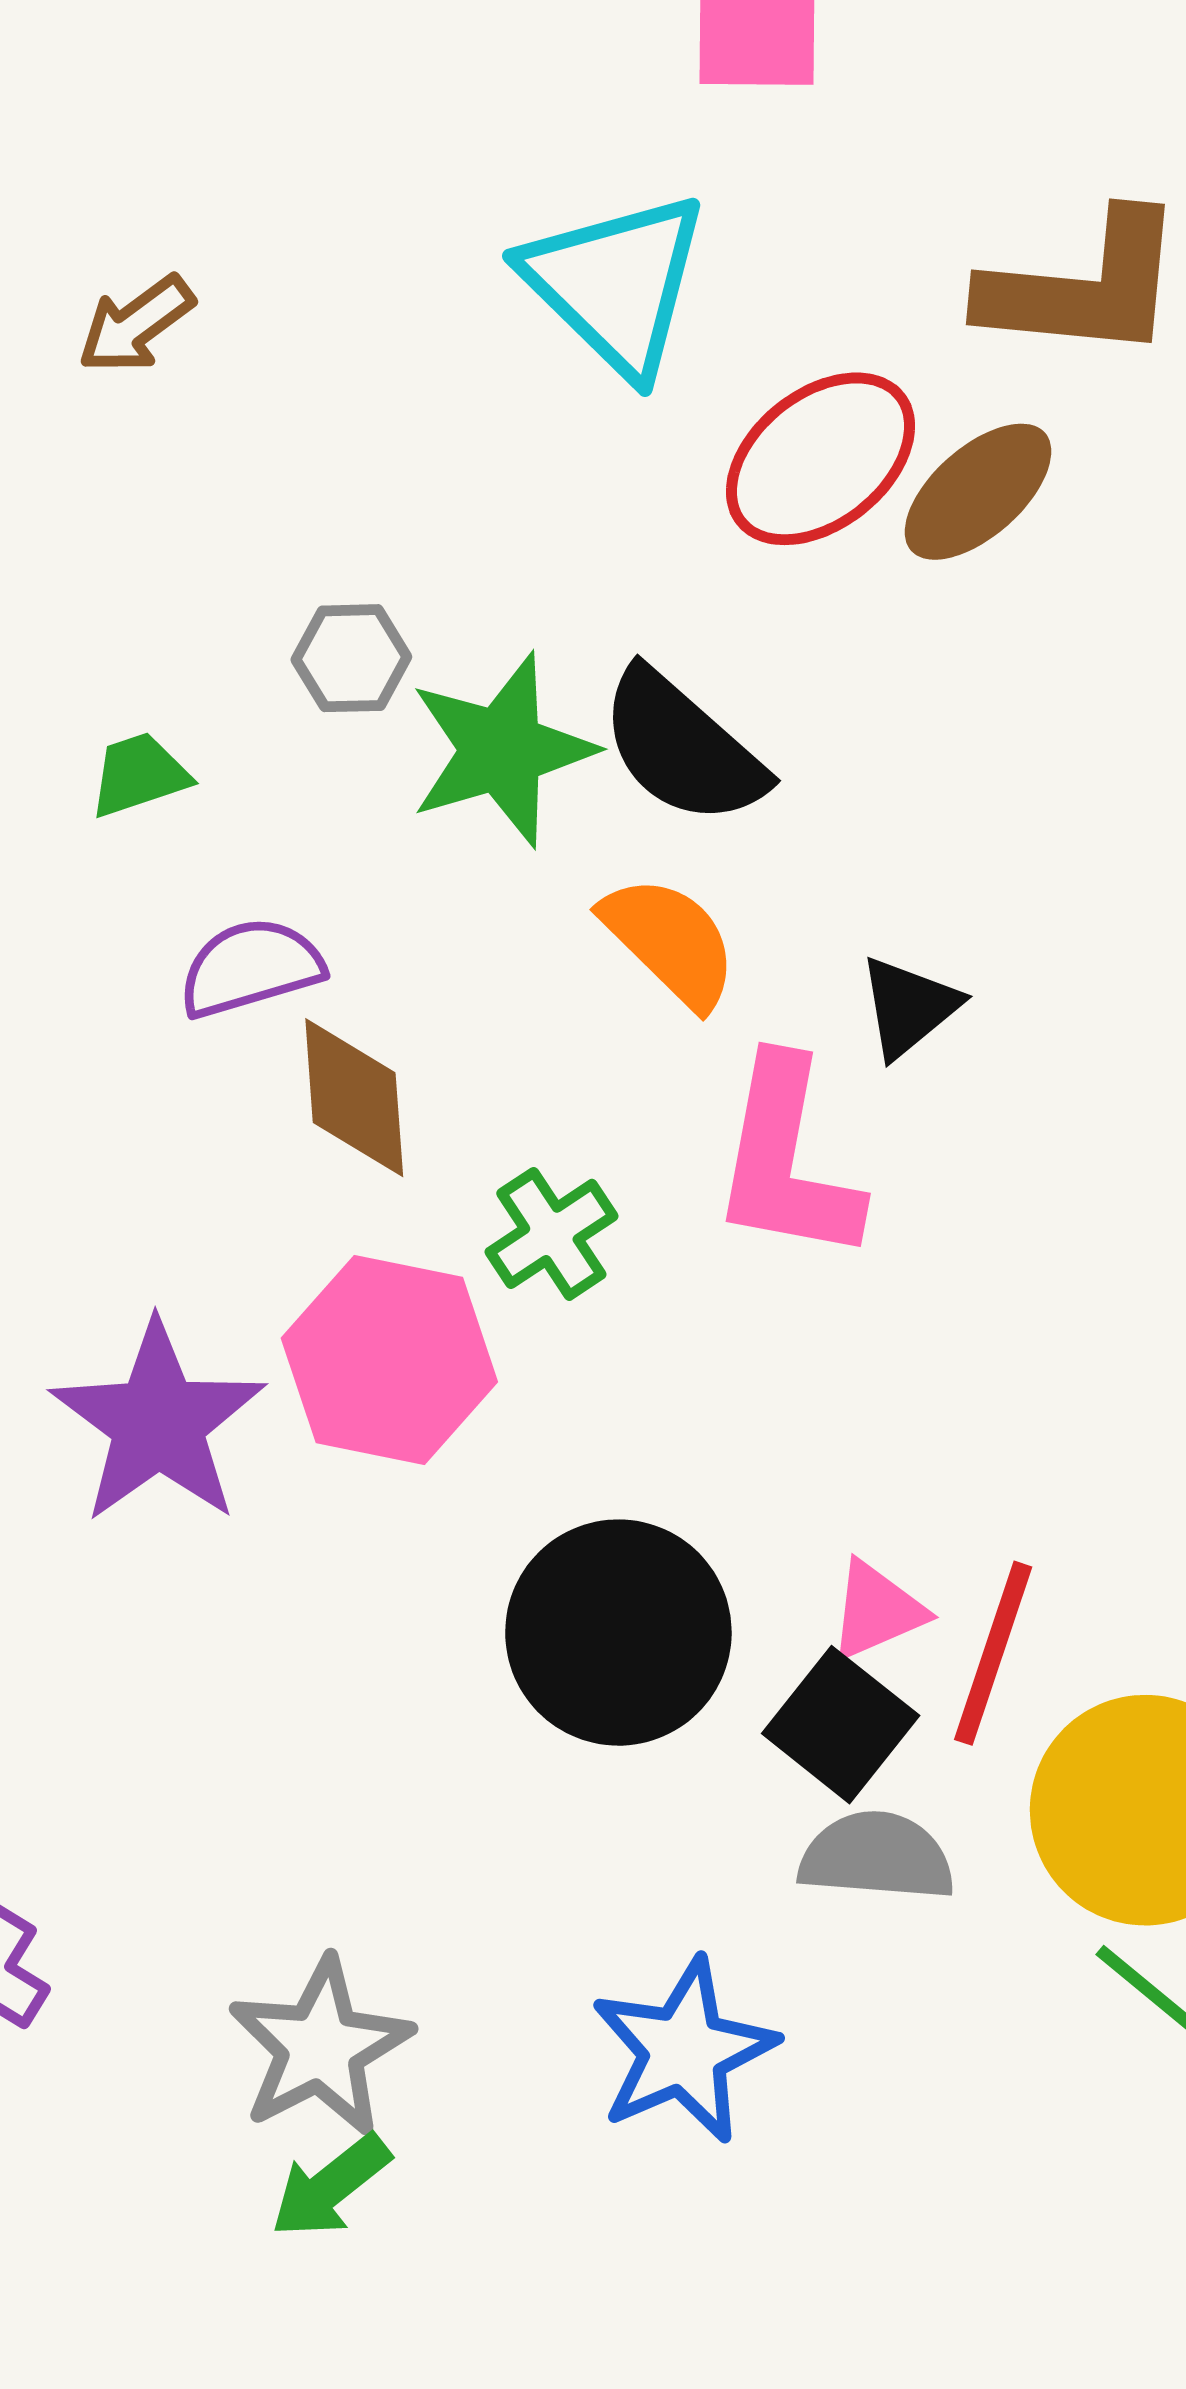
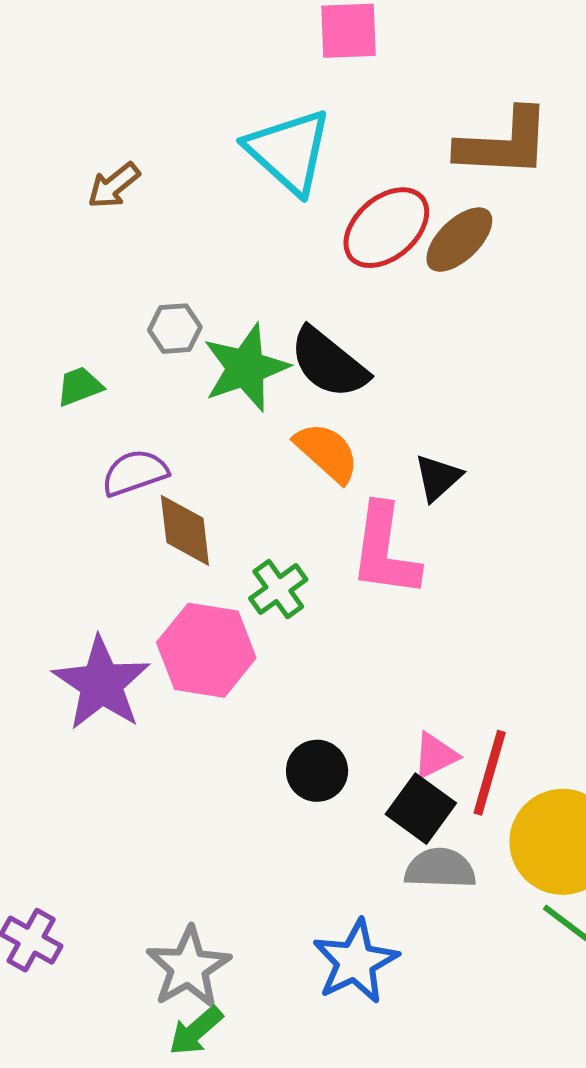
brown arrow: (136, 324) -> (114, 186), moved
black circle: (618, 1633) -> (317, 771), size x0.6

